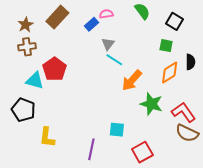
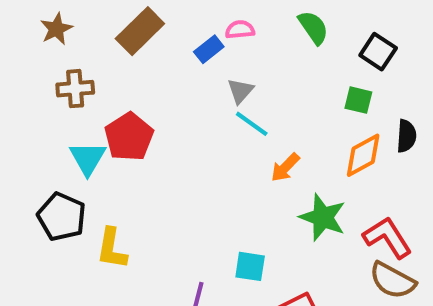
brown star: (26, 25) -> (56, 29), moved
orange arrow: (132, 80) -> (285, 167), size x0.7
cyan triangle: (35, 81) -> (88, 158), turned 42
yellow L-shape: (47, 137) -> (112, 249), moved

